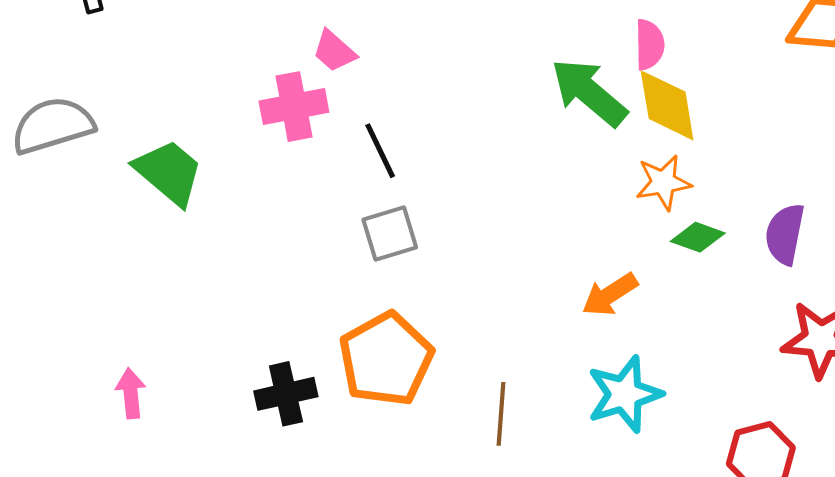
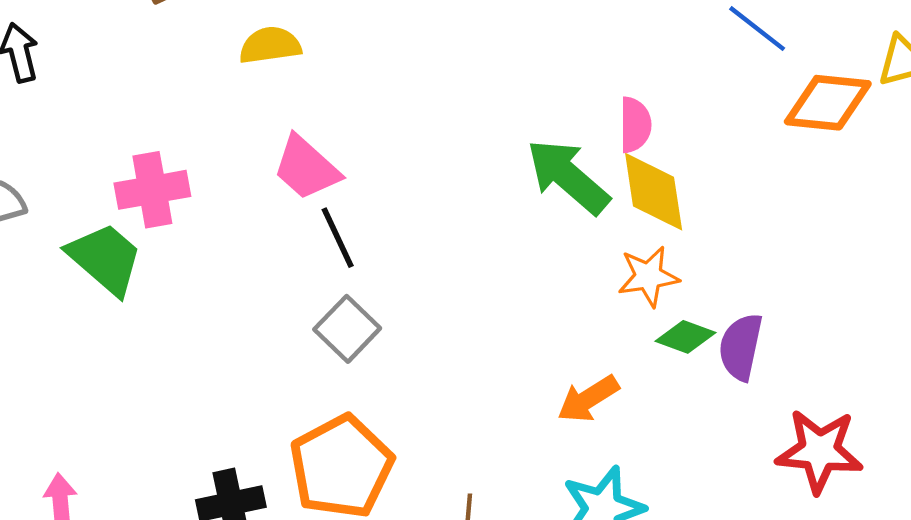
pink trapezoid: (334, 51) -> (306, 168), moved, size x1.4
pink cross: (294, 107) -> (152, 190), moved
gray square: (390, 234) -> (347, 329), turned -30
purple semicircle: (785, 234) -> (741, 347), moved

